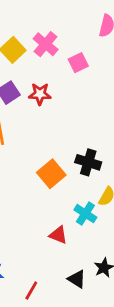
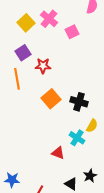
red star: (40, 94) -> (43, 66), moved
orange square: (51, 174) -> (51, 99), moved

